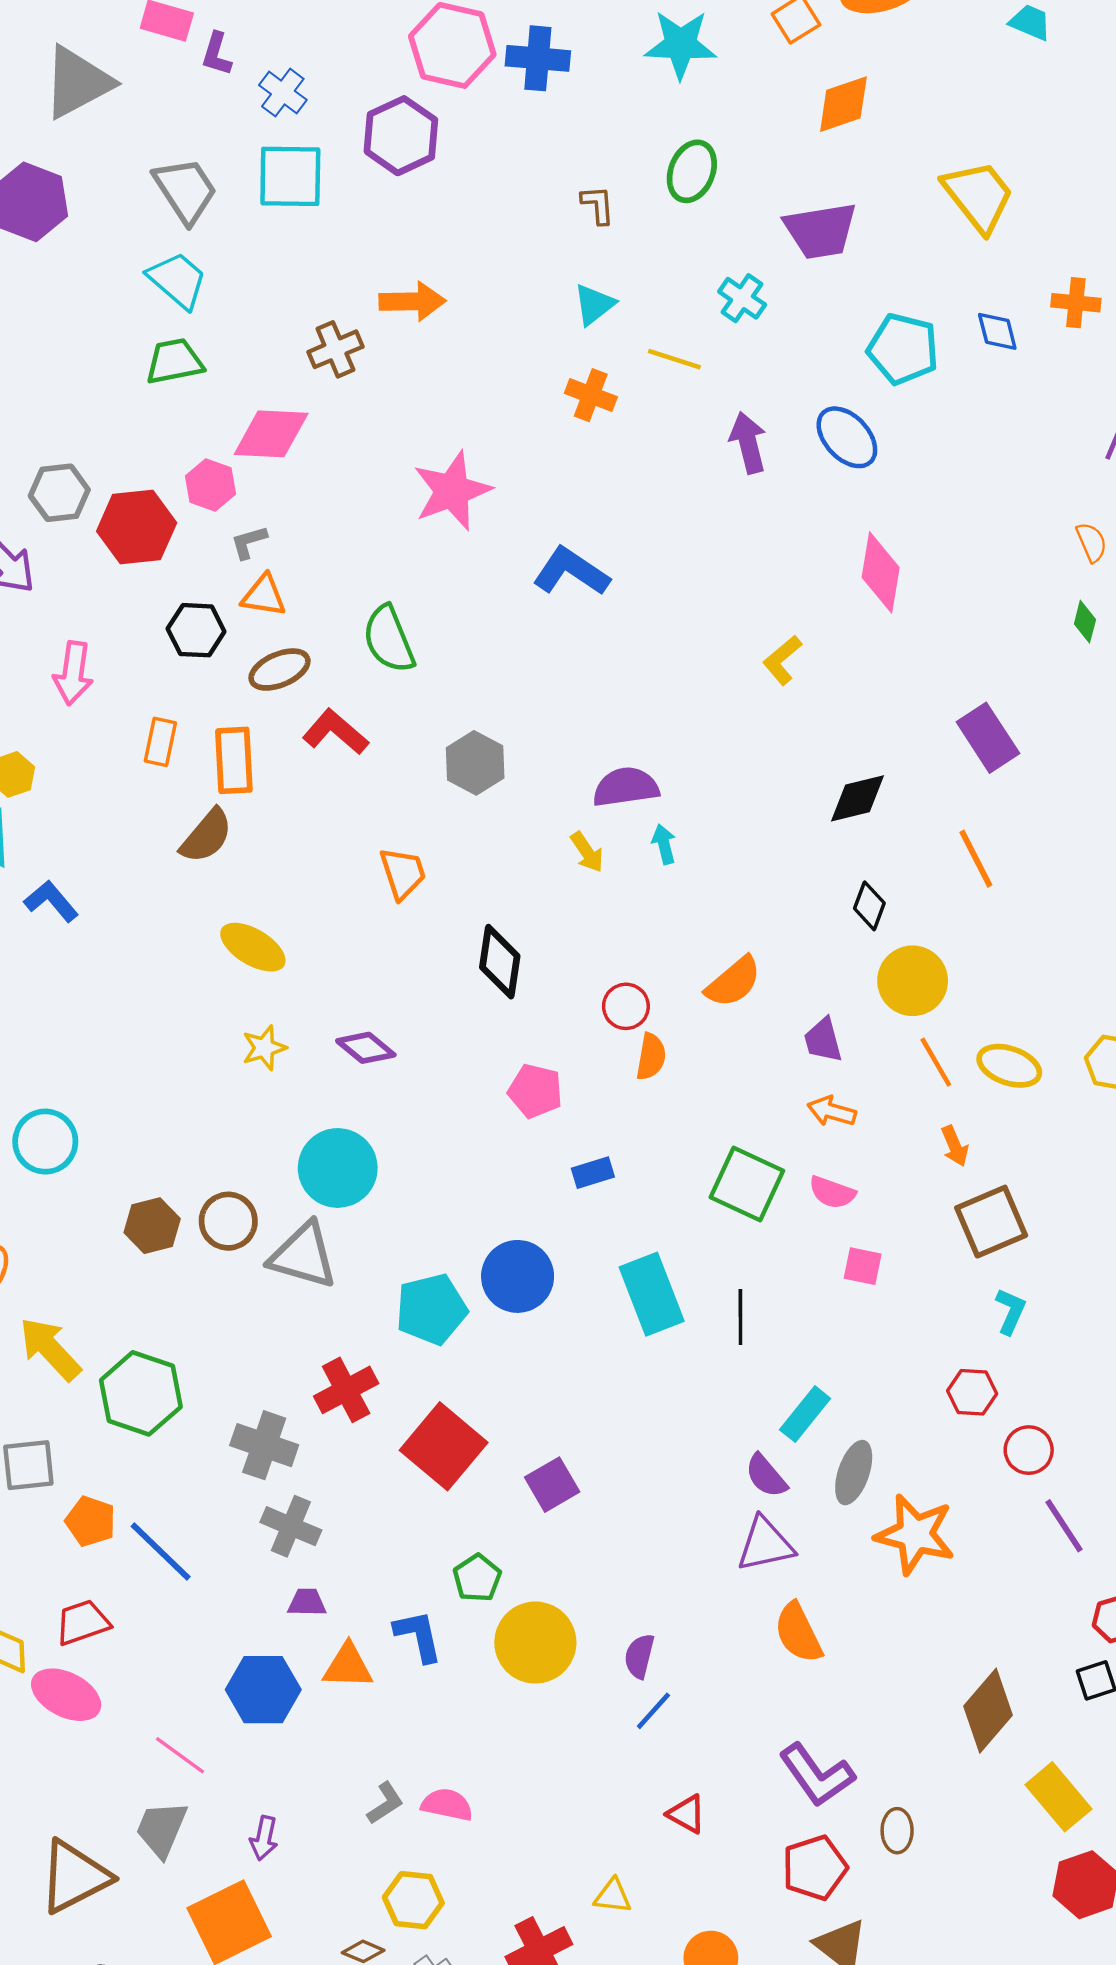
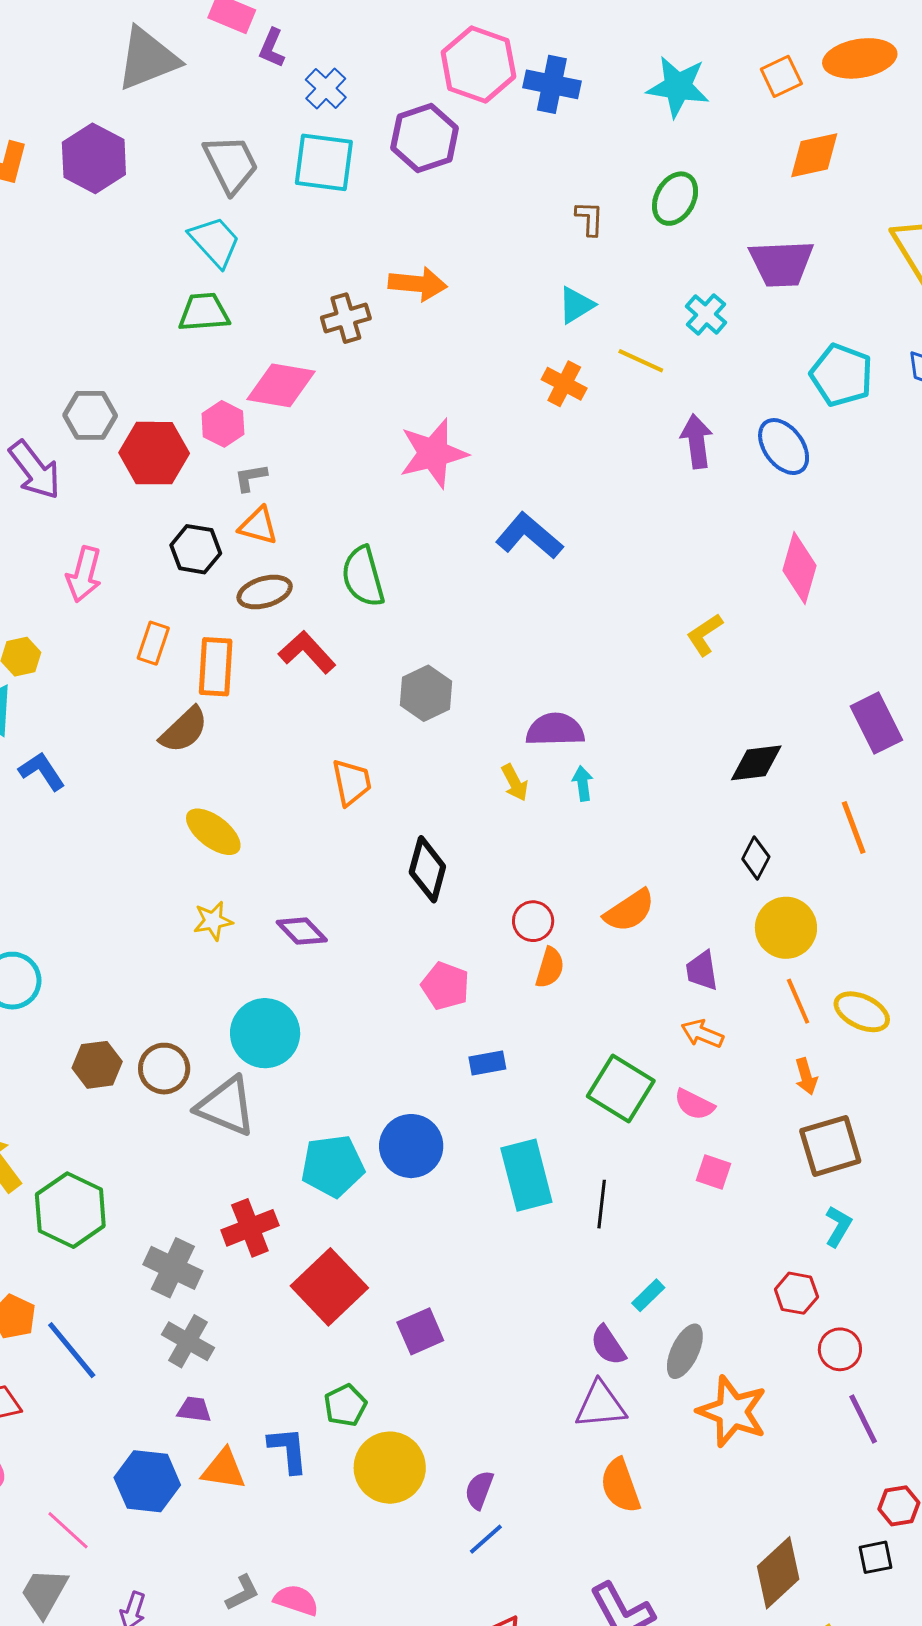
cyan rectangle: (805, 1414) -> (648, 1295), size x0.7

